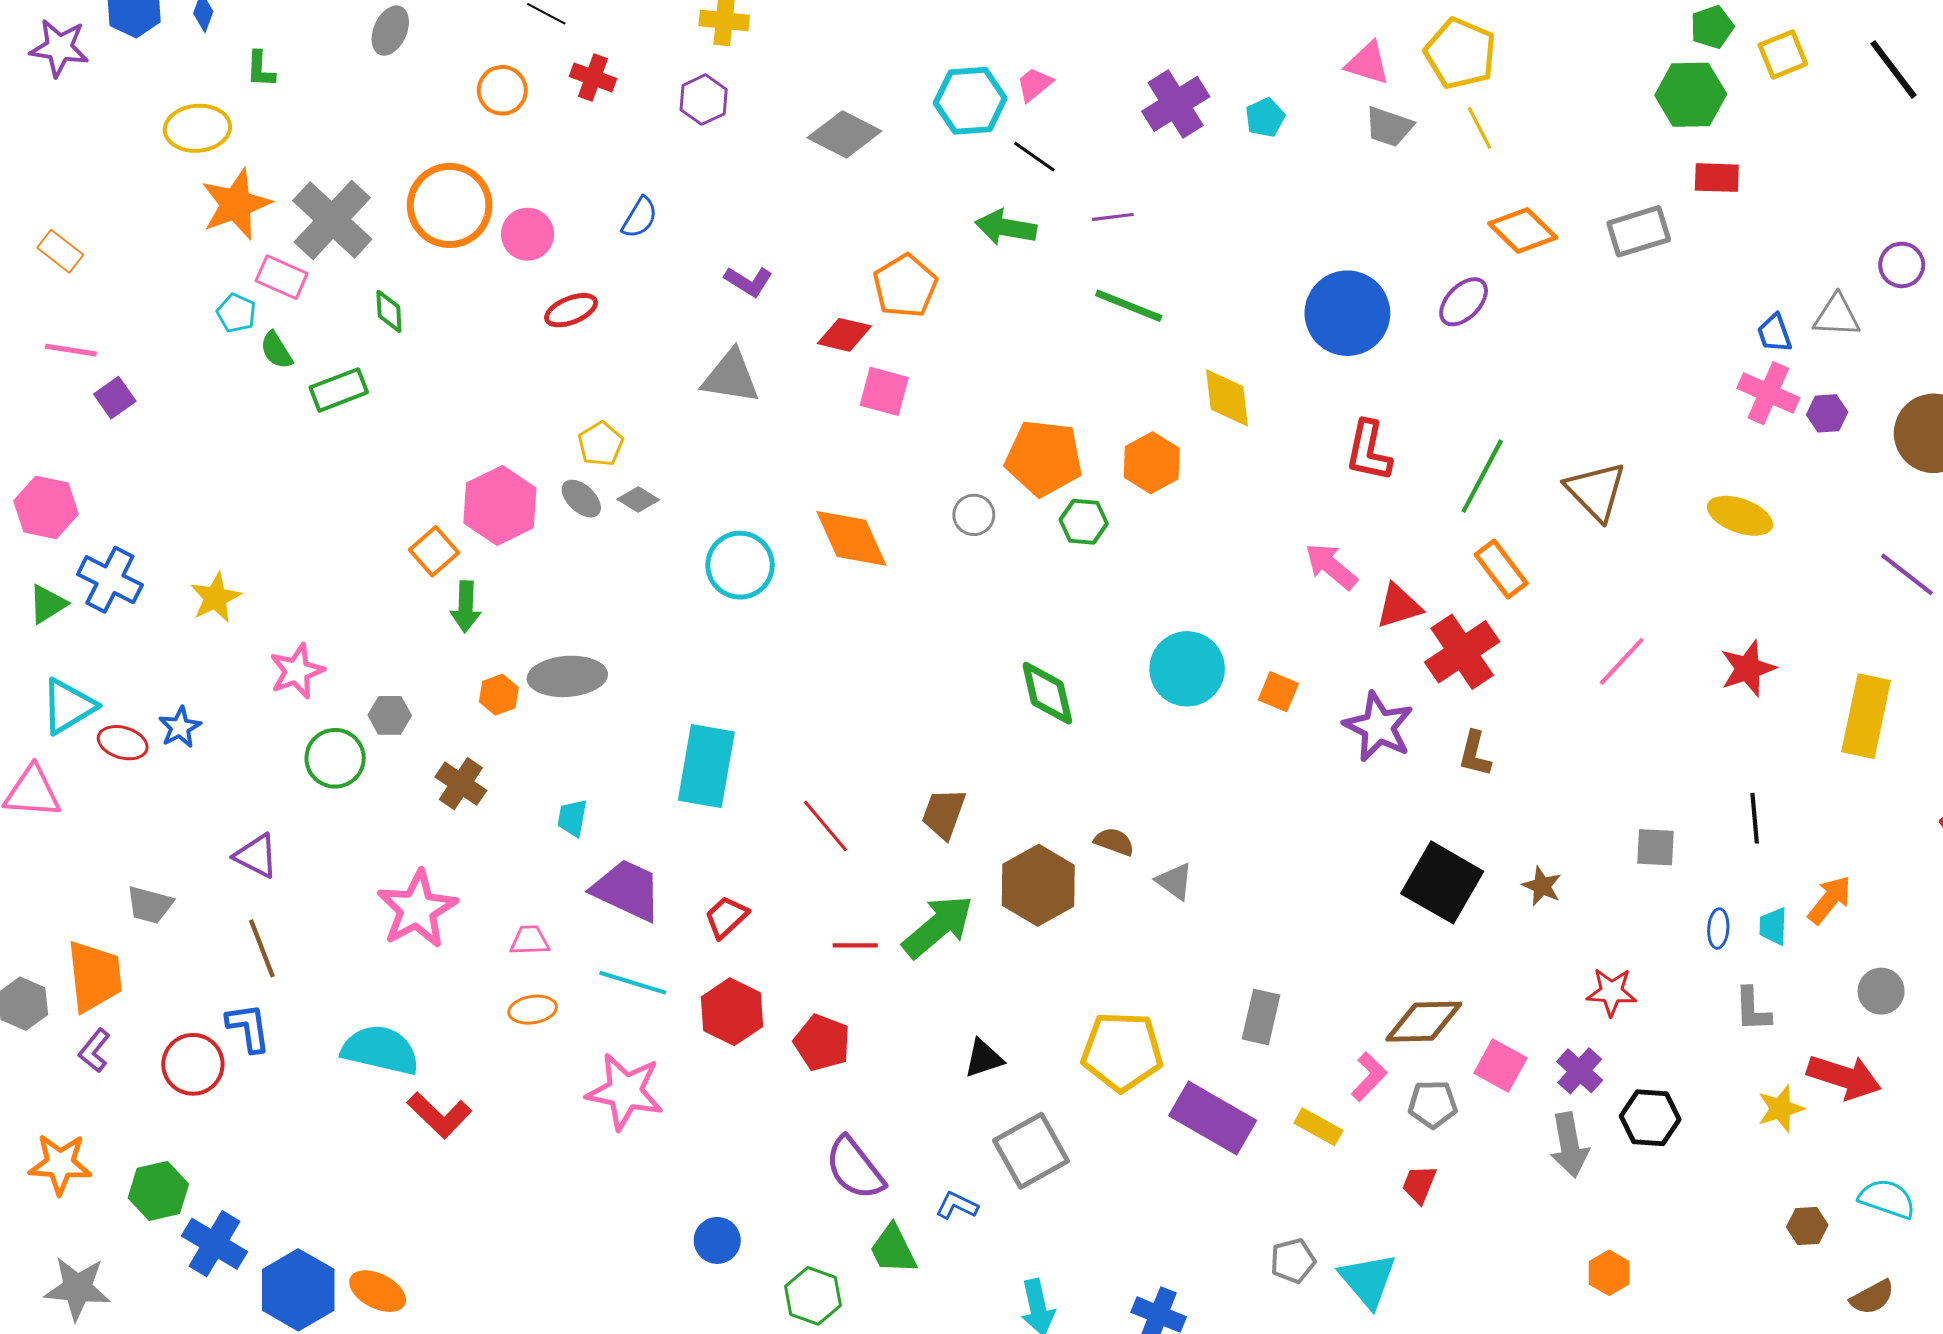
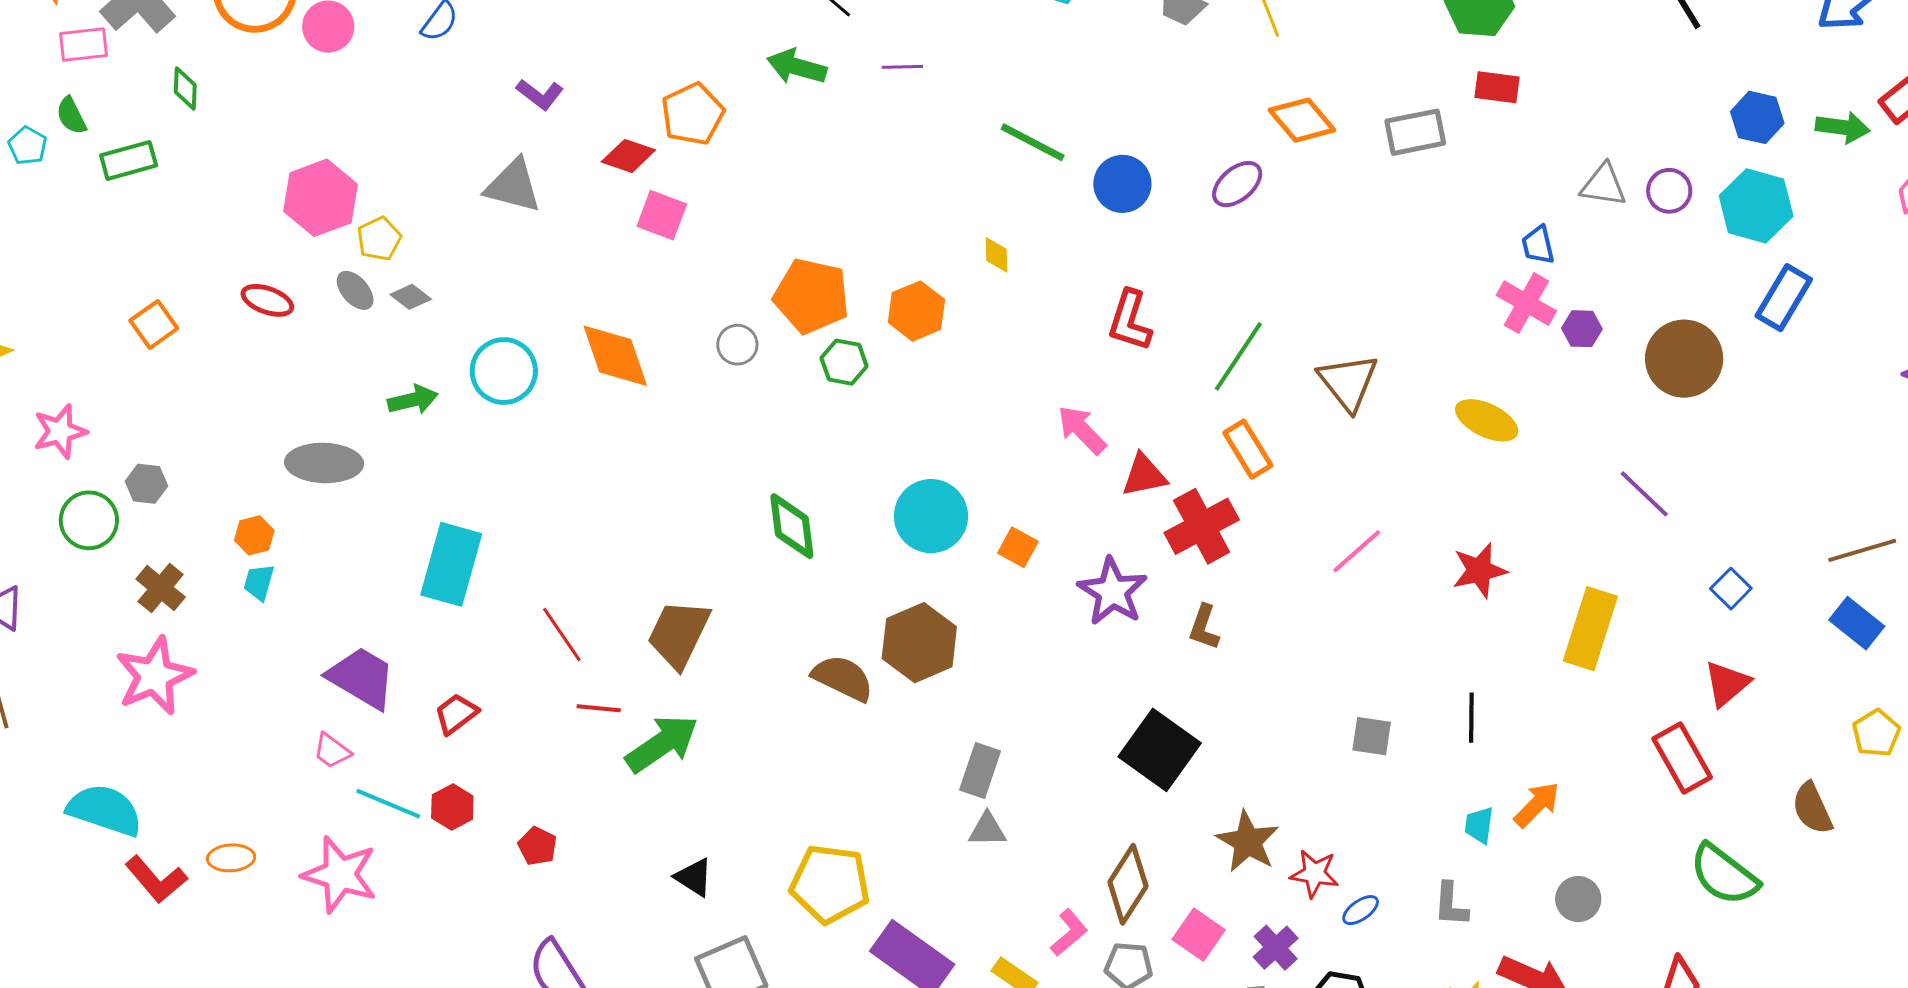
pink rectangle: (282, 277) -> (84, 45), turned -36
green line: (1129, 306) -> (1033, 142), moved
red ellipse: (571, 310) -> (267, 300), moved, turned 36
cyan pentagon: (236, 313) -> (28, 146), moved
blue circle: (1347, 313) -> (1122, 184), size x0.7
gray triangle: (1837, 316) -> (1603, 185), moved
yellow diamond: (1227, 398) -> (996, 255), size x0.6
pink hexagon: (500, 505) -> (320, 198), moved
orange square: (434, 551) -> (154, 324), moved
green arrow: (466, 607) -> (413, 400), moved, turned -111
orange hexagon: (499, 695) -> (254, 535), moved
brown cross: (461, 784) -> (161, 588), moved
brown trapezoid: (944, 814) -> (679, 634), size x1.4
cyan trapezoid: (572, 818) -> (259, 582), moved
brown semicircle: (1114, 842) -> (843, 678), size x1.6
gray triangle: (1175, 881) -> (987, 830), moved, turned -42
brown hexagon: (1038, 885) -> (919, 643), moved
brown star: (1542, 886) -> (1248, 842), moved, size x1.6
blue ellipse: (1718, 929) -> (1361, 910), moved, turned 45
pink trapezoid: (530, 940) -> (332, 751), moved, turned -147
red line: (855, 945) -> (599, 708), moved
cyan line: (633, 983) -> (388, 804), moved
orange ellipse: (533, 1010) -> (231, 858), moved
red hexagon: (732, 1012) -> (452, 807), size x0.7
gray rectangle: (1261, 1017) -> (980, 770), moved
brown diamond: (1424, 1022) -> (1128, 884), turned -62
red pentagon: (822, 1043) -> (537, 846), size x0.7
black triangle: (984, 1058) -> (694, 877), turned 45

